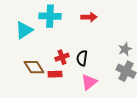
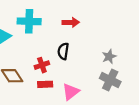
black semicircle: (82, 58) -> (63, 51), moved
red rectangle: (55, 74) -> (45, 84), moved

